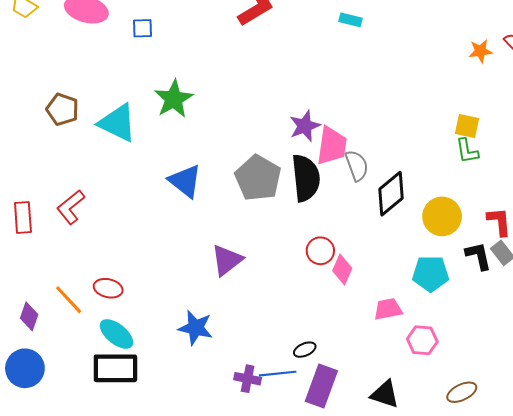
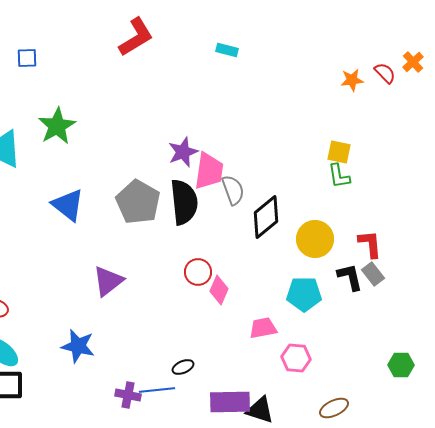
purple rectangle: (321, 386) -> (230, 402), moved, turned 69

